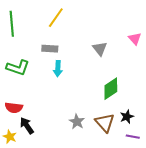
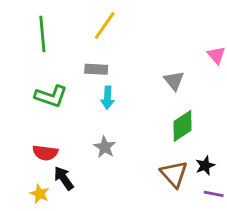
gray triangle: (100, 49) -> (174, 81), moved
gray star: (77, 122) -> (105, 147), moved

